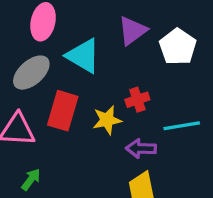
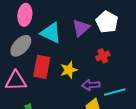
purple triangle: (132, 31) -> (81, 28), moved
red cross: (137, 100) -> (103, 56), moved
cyan line: (182, 126) -> (115, 92), moved

